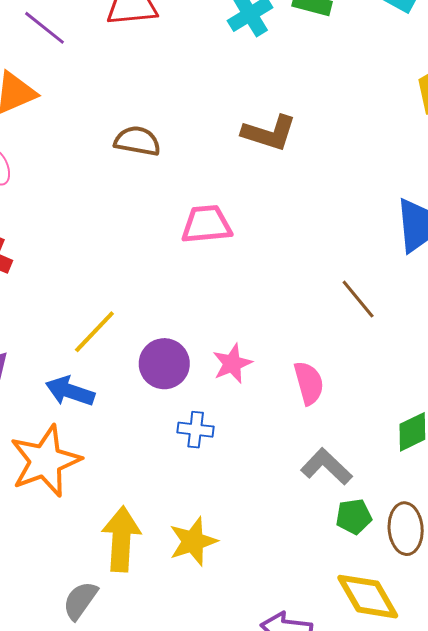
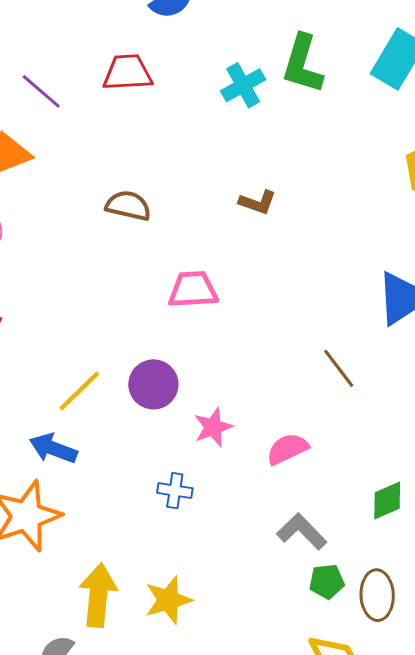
brown L-shape: (269, 133) -> (258, 202), size x0.7
purple circle: (164, 364) -> (153, 384), moved
pink semicircle: (309, 383) -> (287, 449), turned -102

